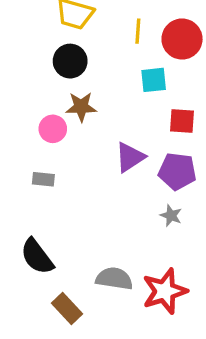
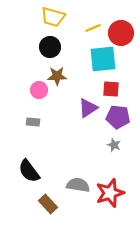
yellow line: (138, 31) -> (93, 28), turned 63
cyan square: (154, 80) -> (103, 59), size x1.6
red square: (182, 121) -> (111, 89), moved

